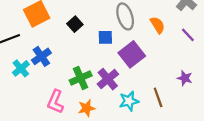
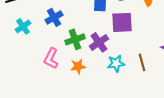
purple square: (132, 54) -> (122, 22), turned 30
blue cross: (41, 56) -> (54, 17), moved

